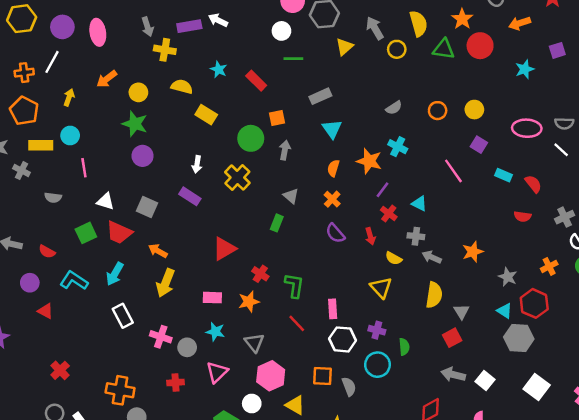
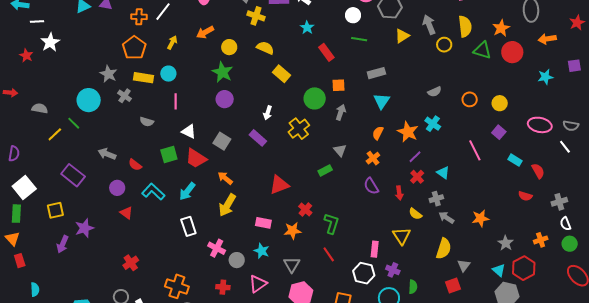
cyan star: (219, 69) -> (307, 28), moved
green rectangle: (277, 223) -> (325, 170), turned 32
gray cross: (416, 236) -> (436, 199), turned -32
pink rectangle: (333, 309) -> (375, 249), moved

